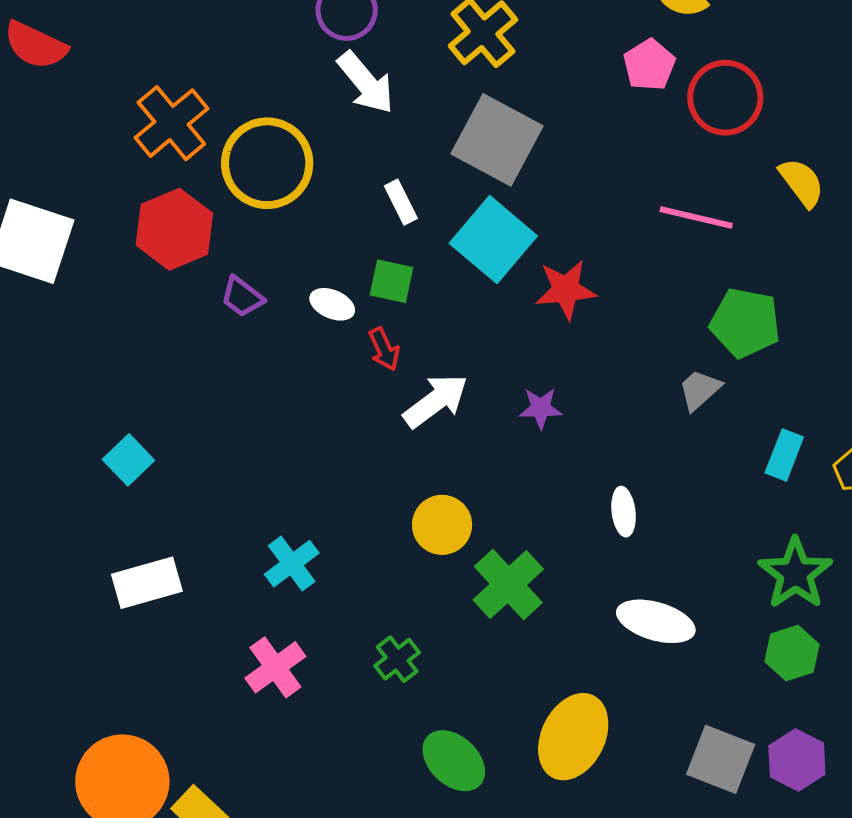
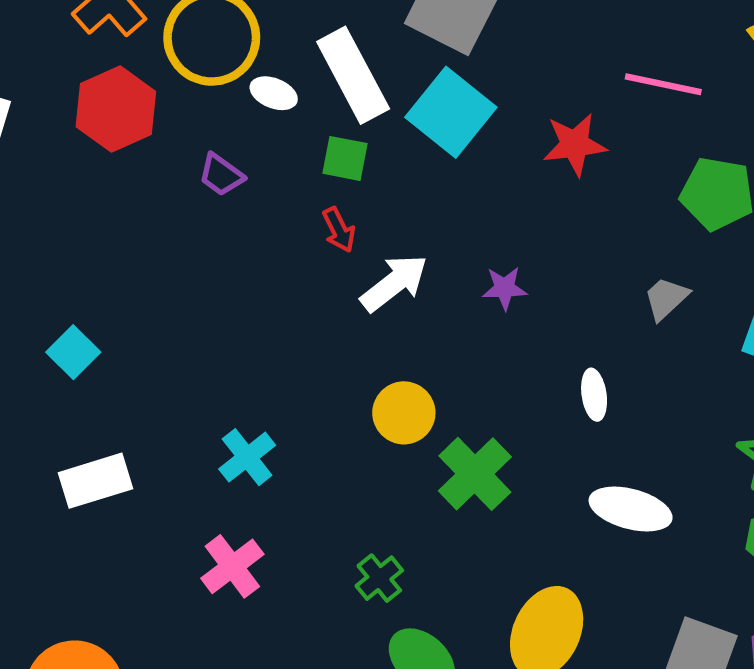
white rectangle: (401, 202) -> (353, 75), size x2.0
red star: (566, 290) -> (575, 144), moved
purple trapezoid: (242, 297) -> (221, 175), moved
white ellipse: (332, 304) -> (274, 93), moved
gray trapezoid: (700, 390) -> (666, 298), moved
green cross: (397, 659) -> (379, 578), moved

